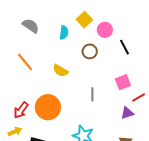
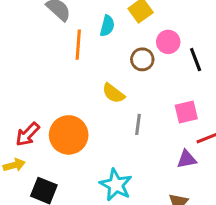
pink circle: (105, 30) -> (168, 42), moved
orange line: (25, 62) -> (78, 45), moved, turned 36
yellow semicircle: (60, 71) -> (113, 93), moved

